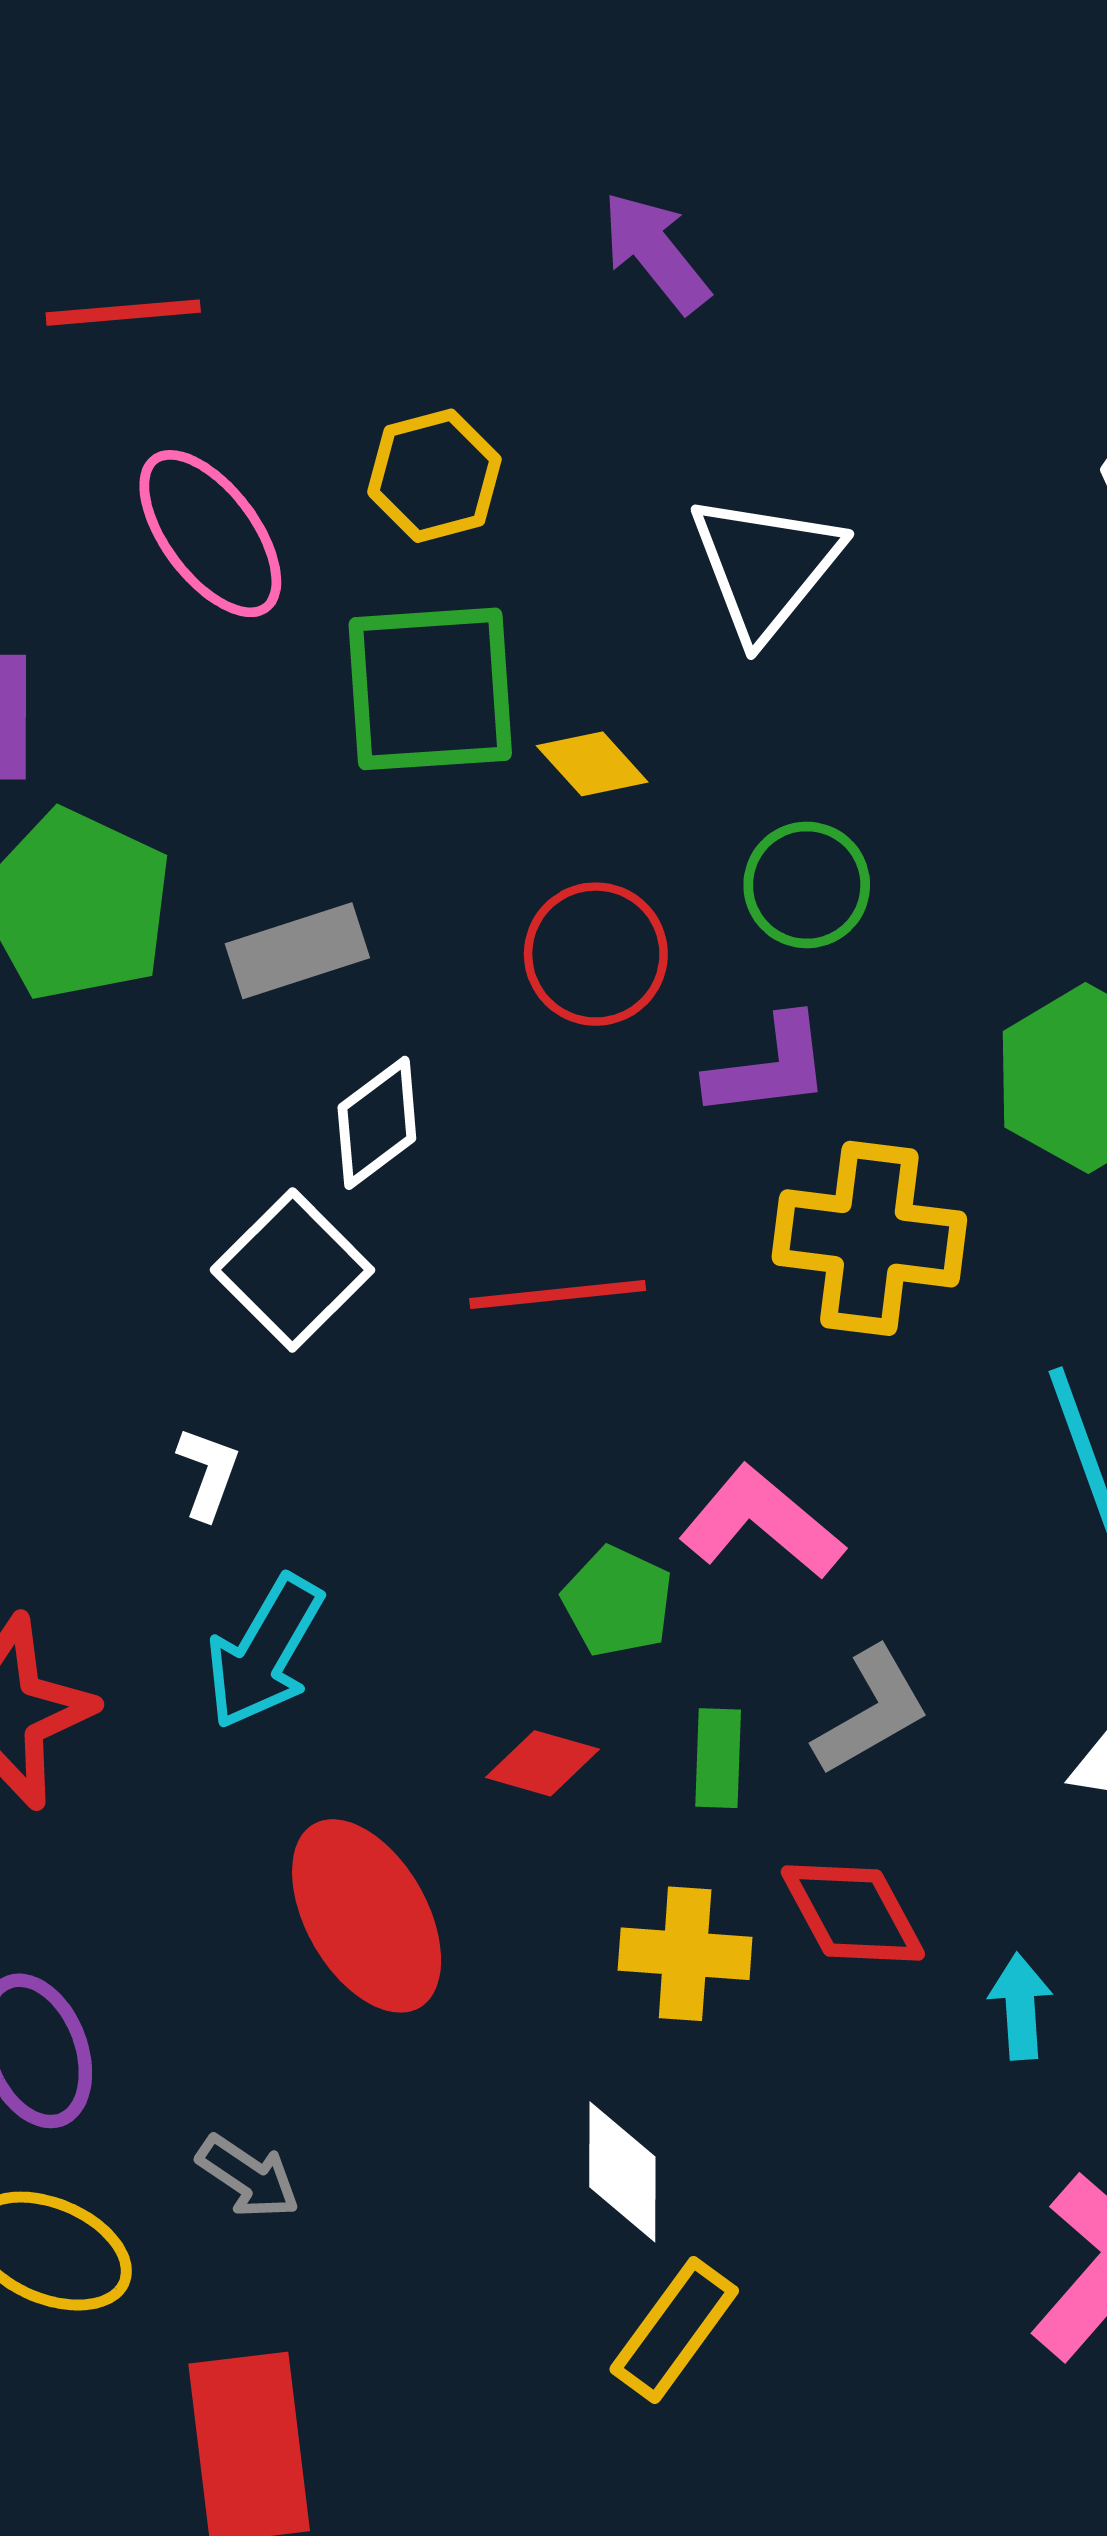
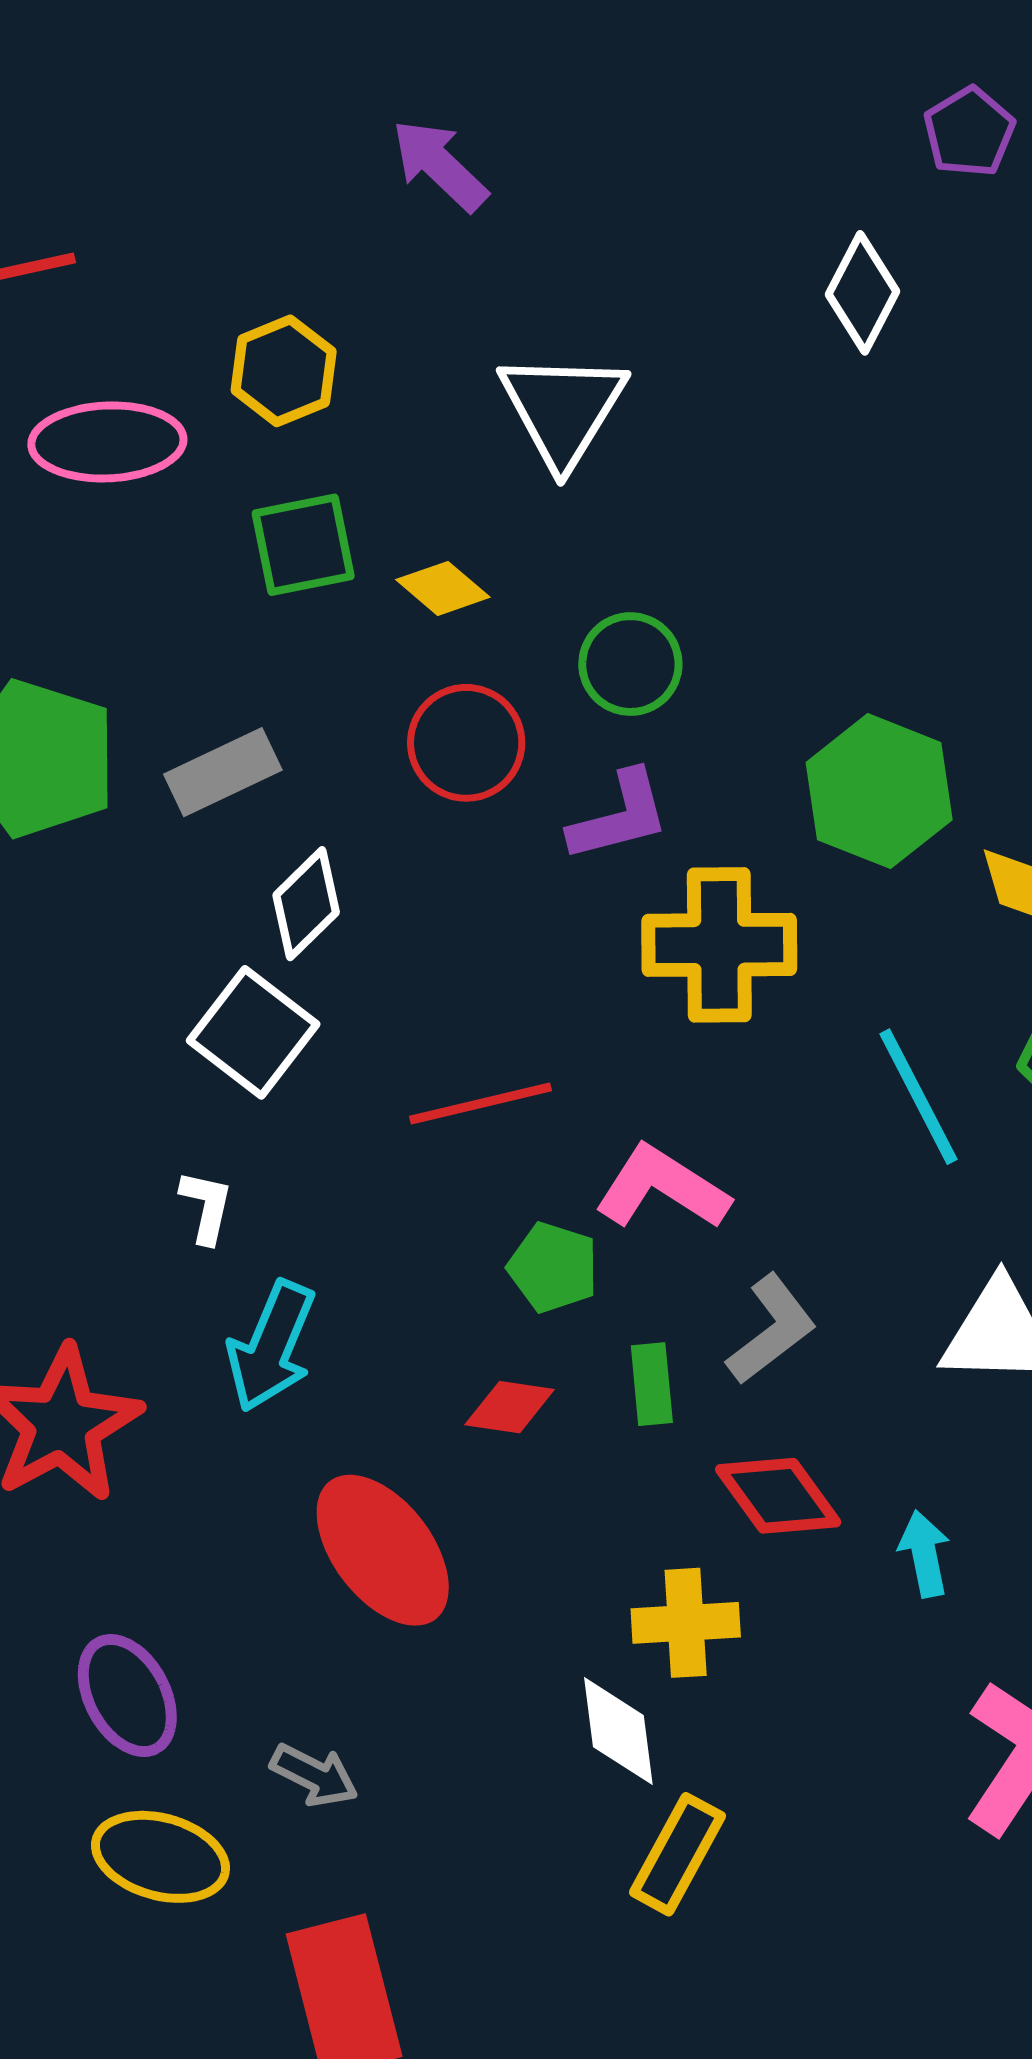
pink ellipse: (210, 534) -> (107, 442), turned -48
green square: (430, 689) -> (303, 545), size x0.7
red line: (558, 1294) -> (480, 1103), moved
yellow cross: (685, 1954) -> (686, 1623), moved

